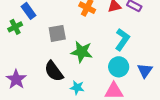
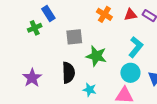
black semicircle: (54, 71) -> (68, 73), turned -150

